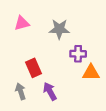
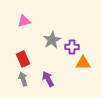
gray star: (59, 29) -> (52, 40), moved, turned -30
red rectangle: (33, 68) -> (23, 59), moved

